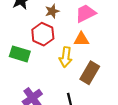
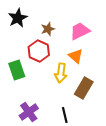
orange triangle: (81, 39) -> (76, 56), turned 42
green rectangle: (20, 54) -> (17, 70), turned 54

